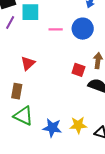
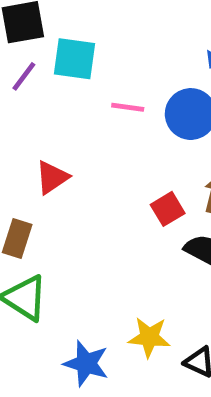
red square: (78, 70) -> (168, 209), turned 32
blue star: (52, 128) -> (86, 363), moved

